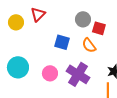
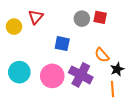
red square: (99, 28) -> (100, 17), moved
orange semicircle: (89, 45) -> (102, 55), moved
pink circle: (50, 73) -> (52, 76), size x1.5

